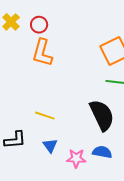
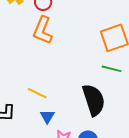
blue triangle: (50, 146) -> (47, 116), moved

